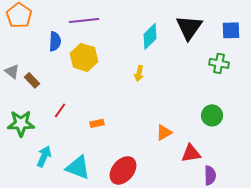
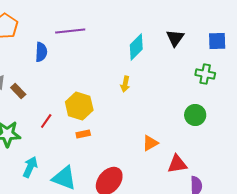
black triangle: (189, 27) -> (175, 38), size x0.7
yellow hexagon: (84, 57) -> (79, 106), moved
green circle: (212, 115) -> (195, 115), moved

